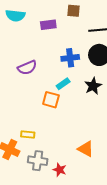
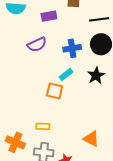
purple semicircle: (27, 68) -> (37, 45), moved
yellow rectangle: (28, 135) -> (43, 126), moved

